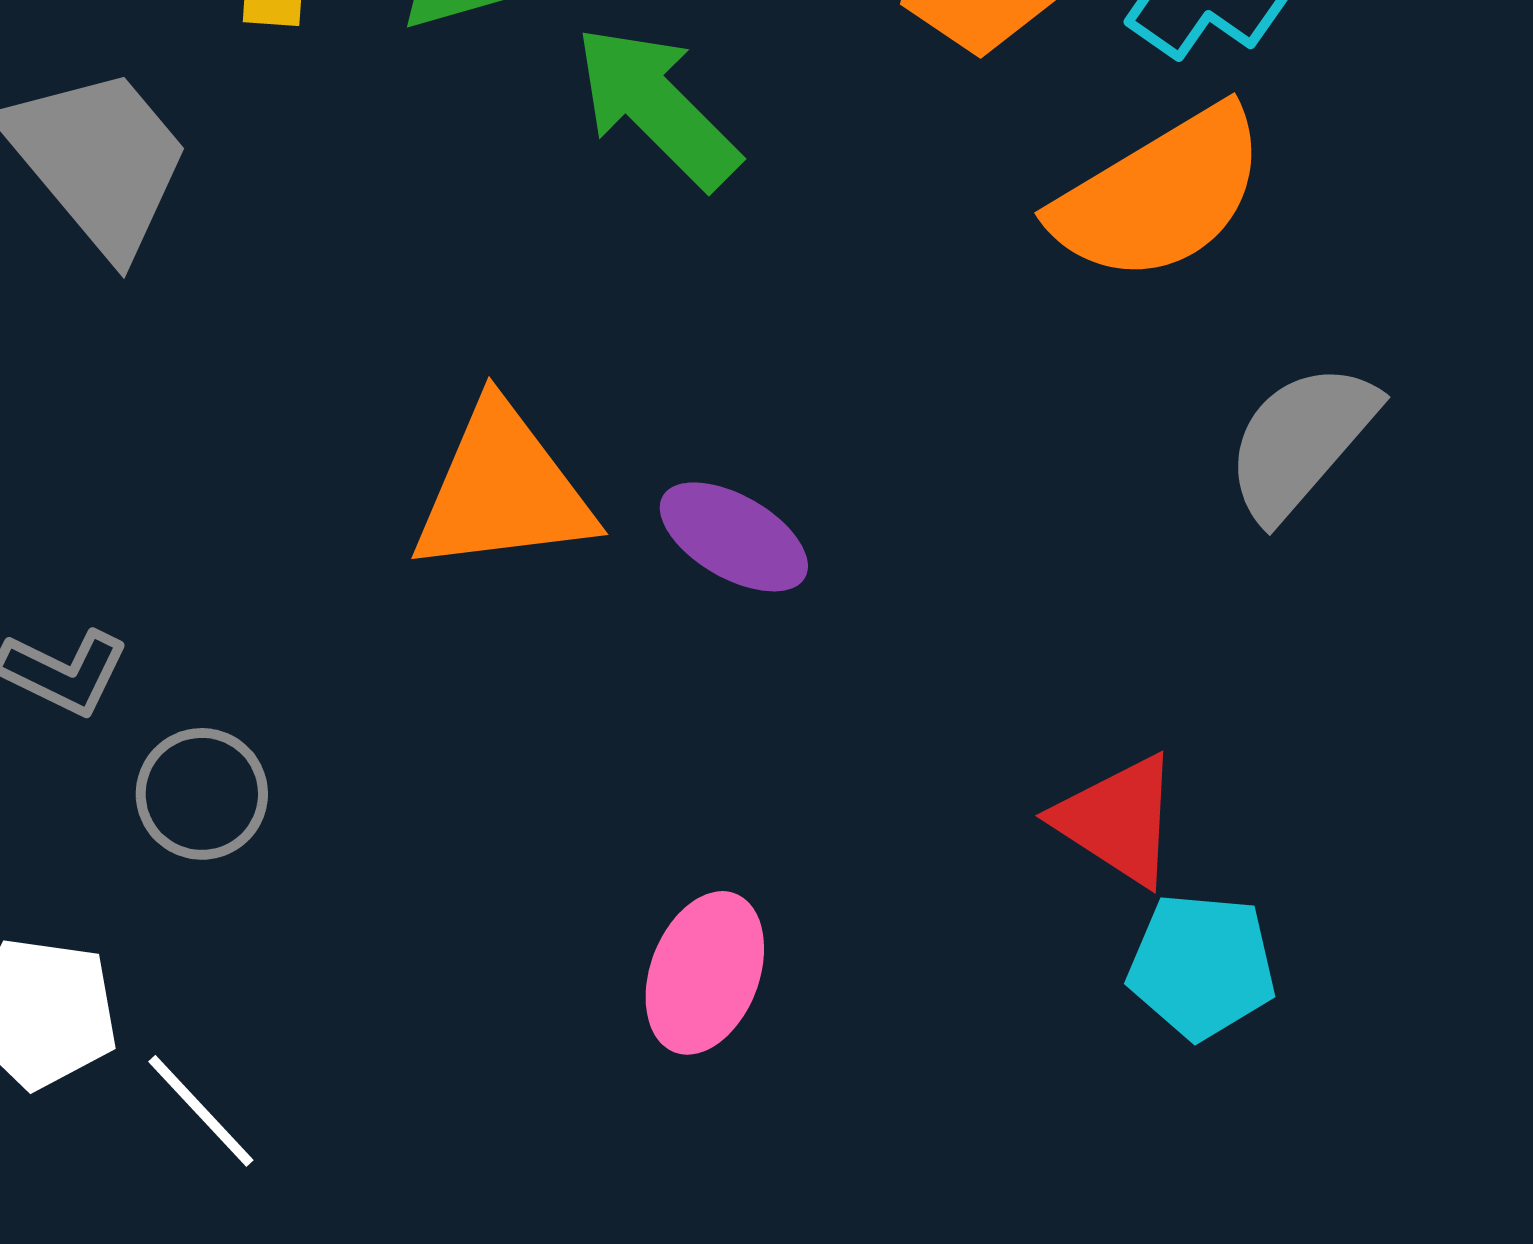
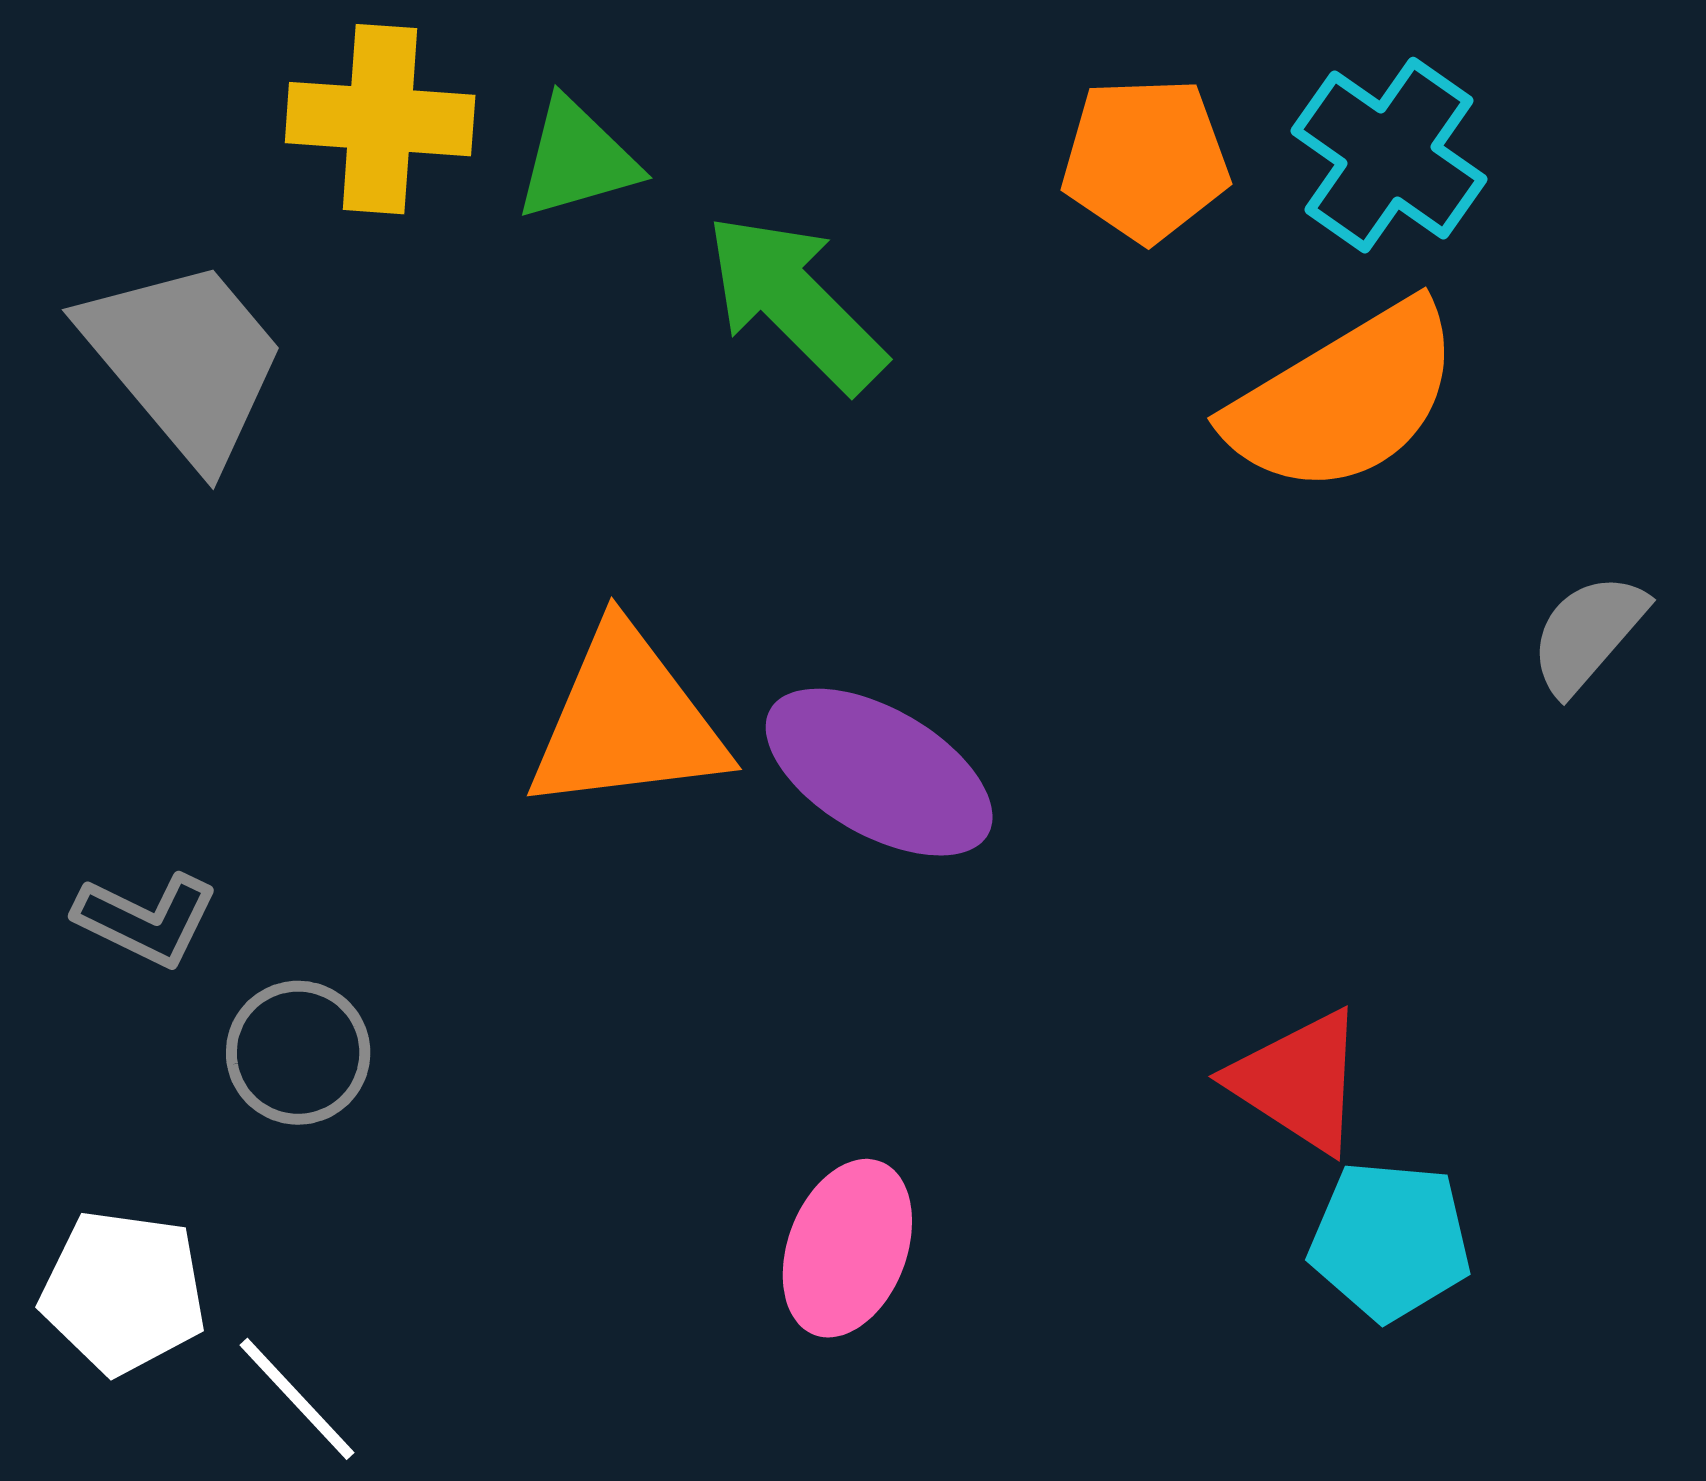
gray semicircle: (1301, 441) -> (1588, 633), moved, size x0.7
purple ellipse: (734, 537) -> (879, 772), size x1.4

